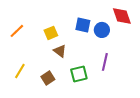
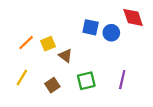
orange line: (17, 31) -> (26, 43), moved
yellow square: (51, 33) -> (48, 44), moved
purple line: (105, 62) -> (122, 80), moved

